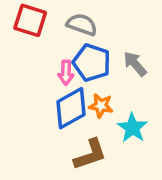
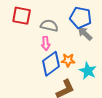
gray semicircle: (82, 25) -> (49, 26), moved
blue pentagon: (92, 63) -> (80, 18), moved

